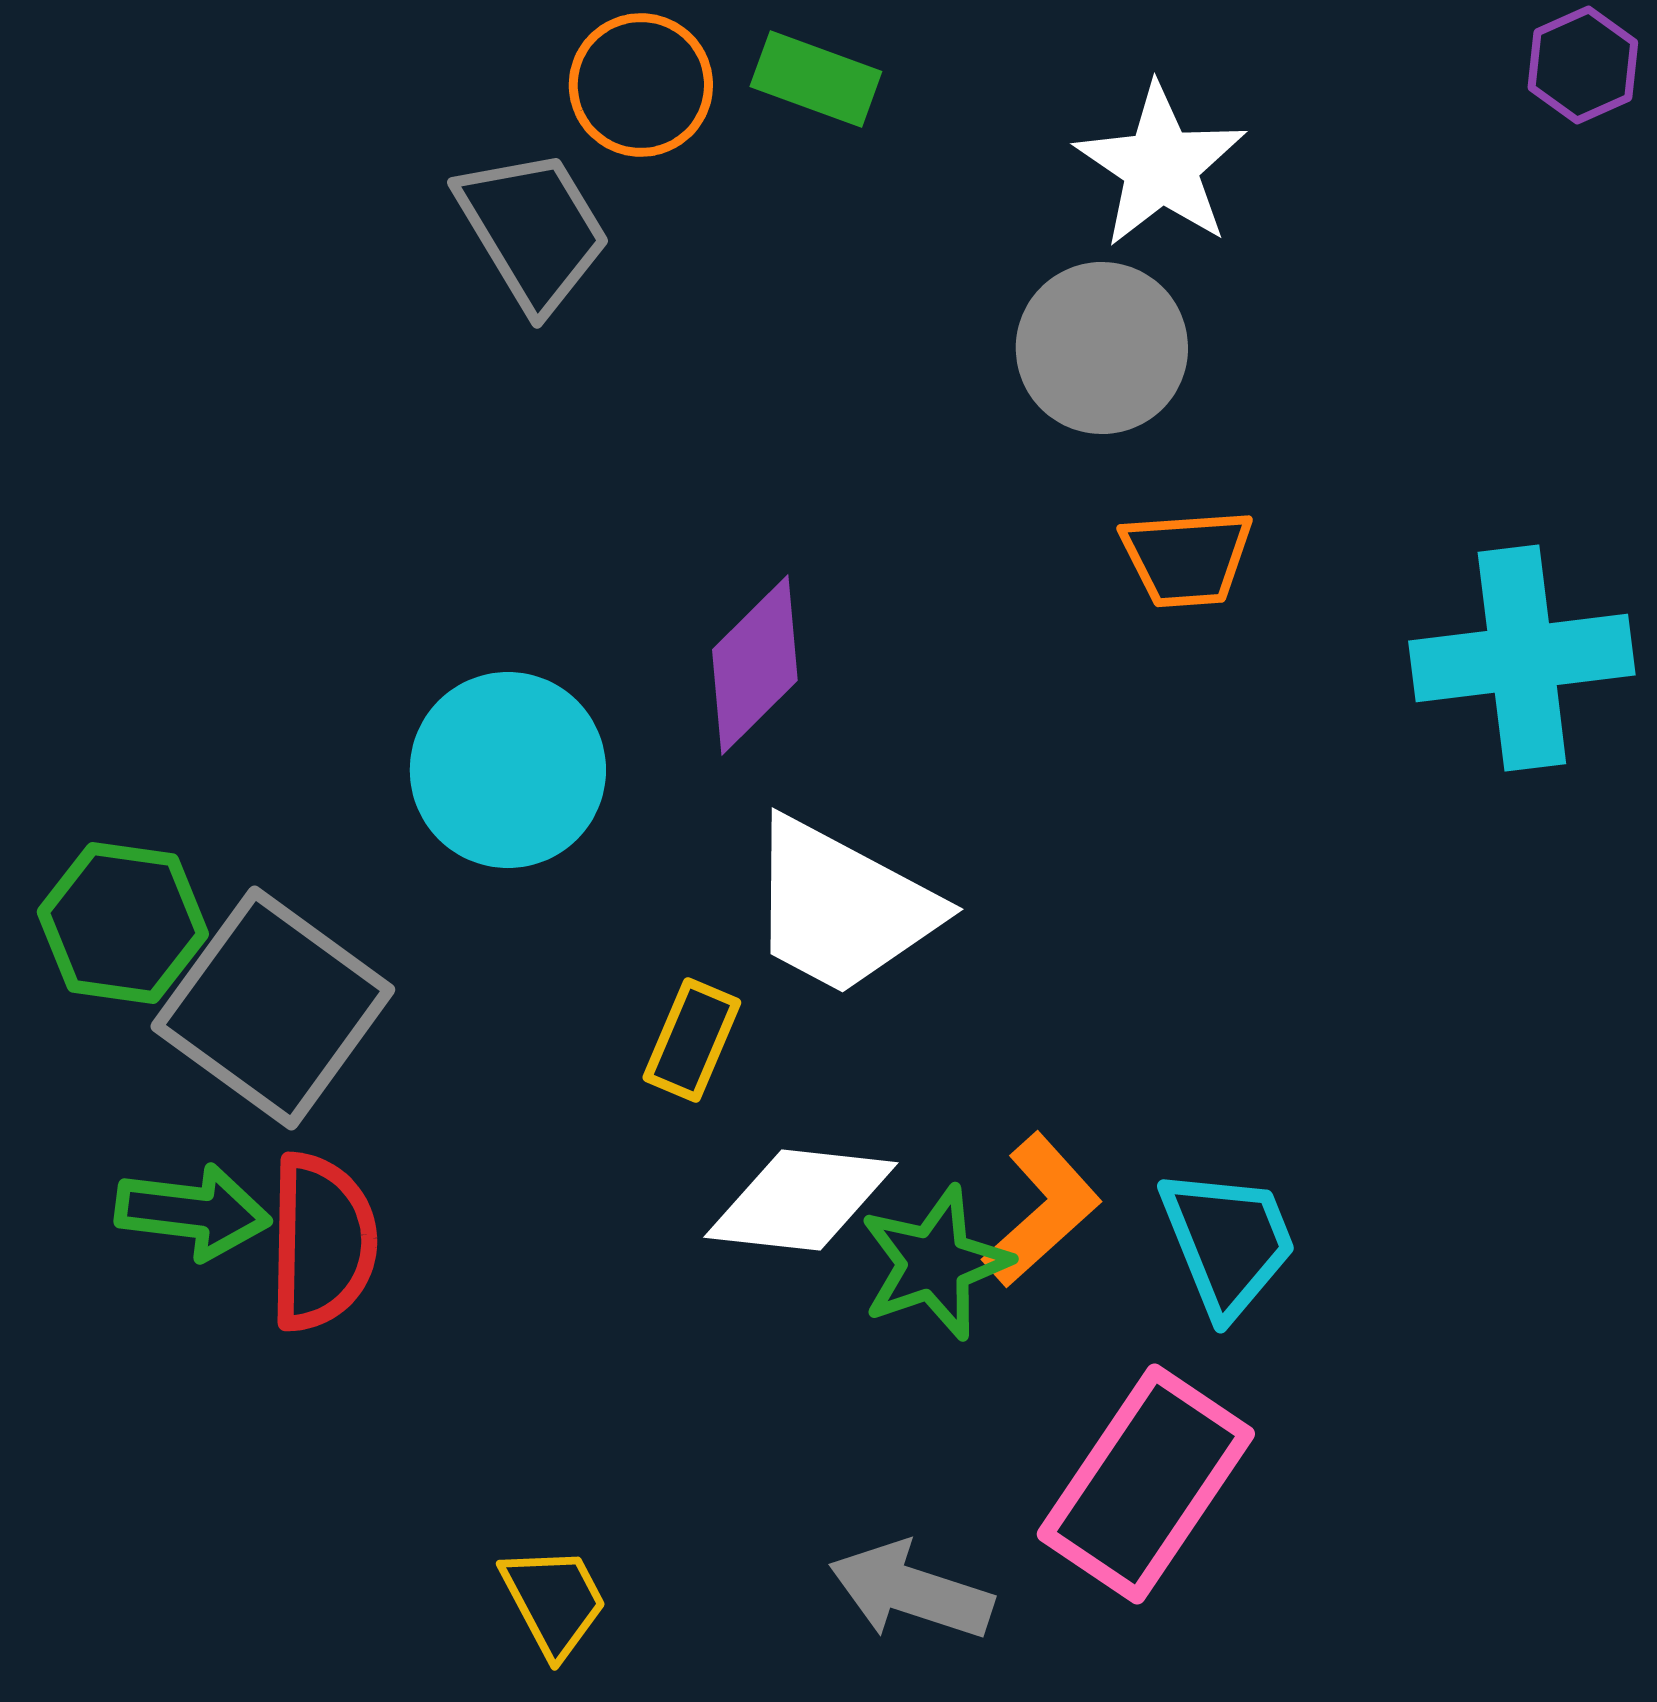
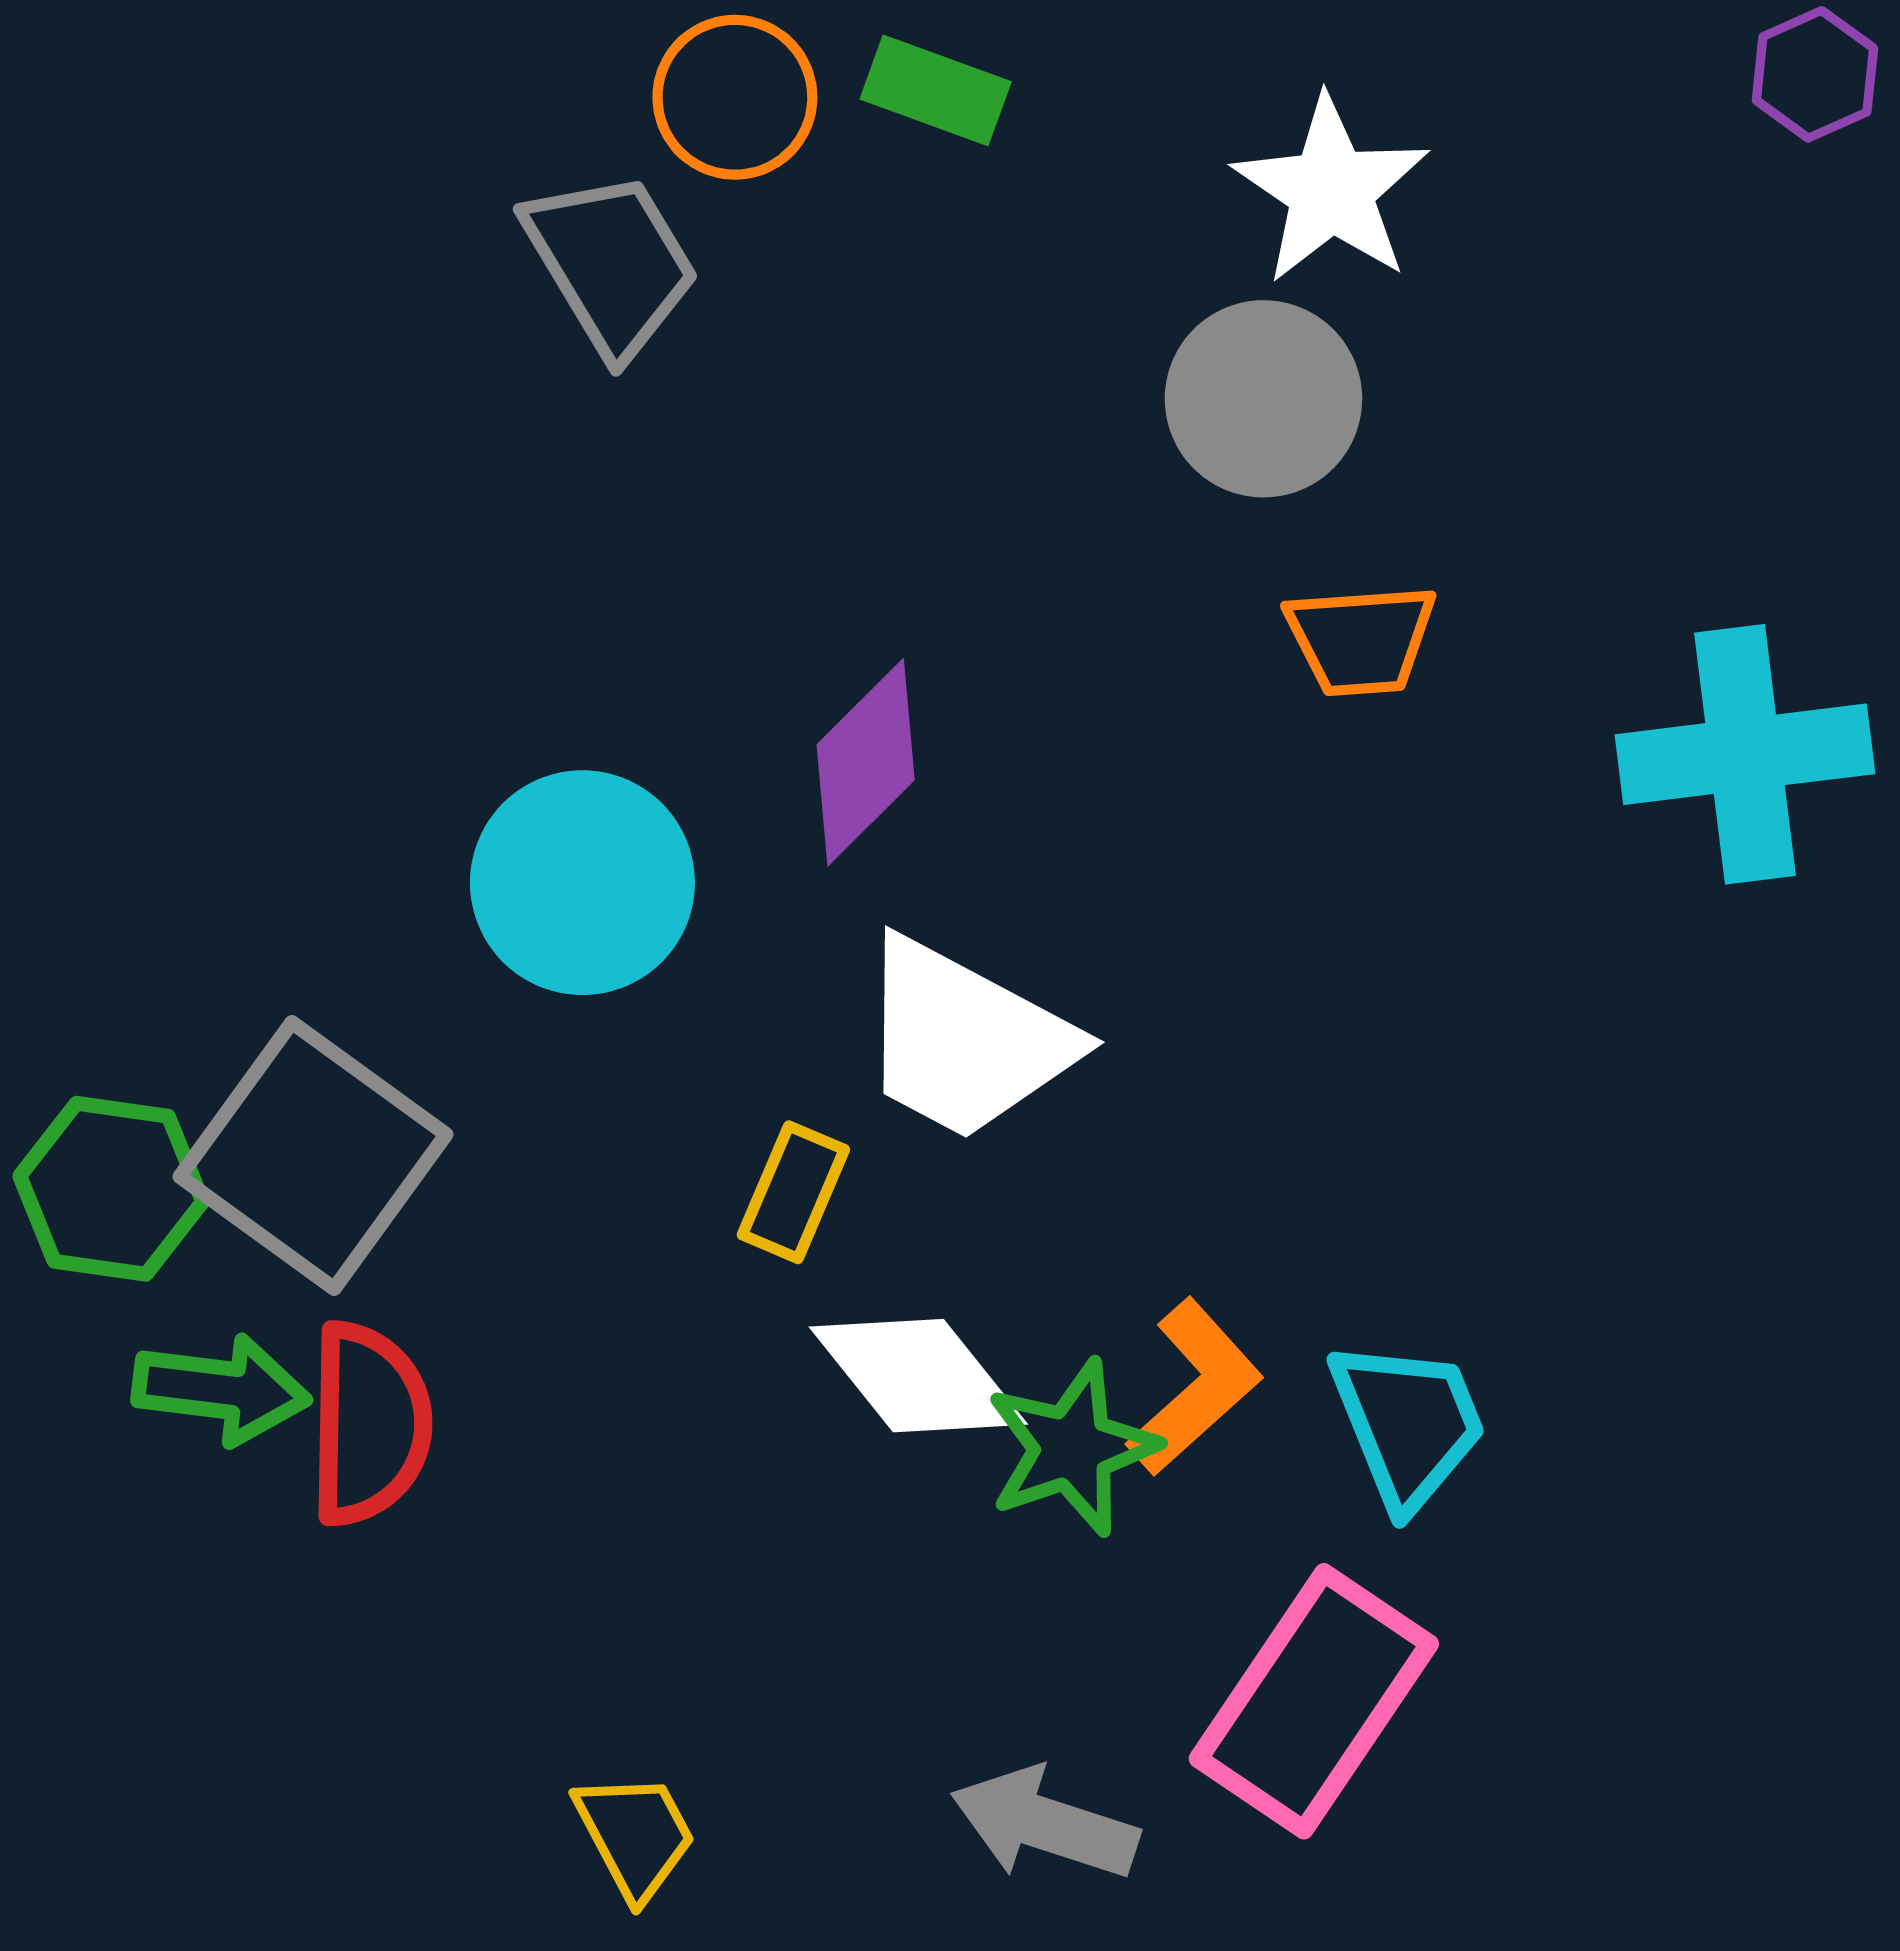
green hexagon: (123, 923) -> (111, 1189), moved
white diamond: (801, 1200) -> (918, 1376), turned 45

